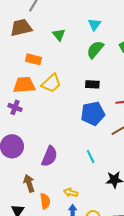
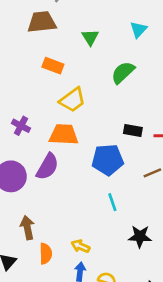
green semicircle: (95, 50) -> (123, 72), moved
black rectangle: (92, 84) -> (133, 131), moved
orange trapezoid: (24, 85) -> (64, 135), moved
blue pentagon: (93, 114) -> (108, 160), moved
purple semicircle: (49, 156) -> (47, 167), moved

